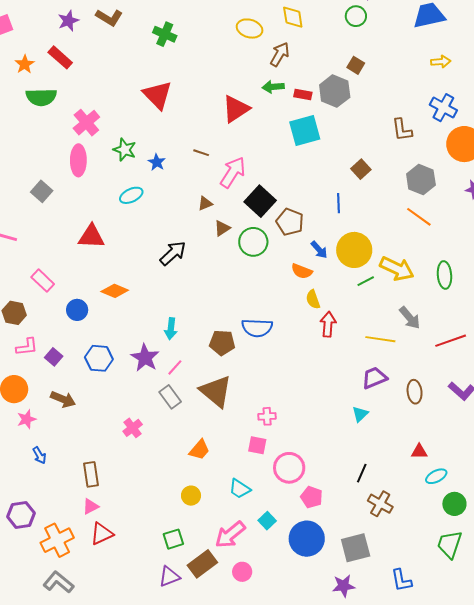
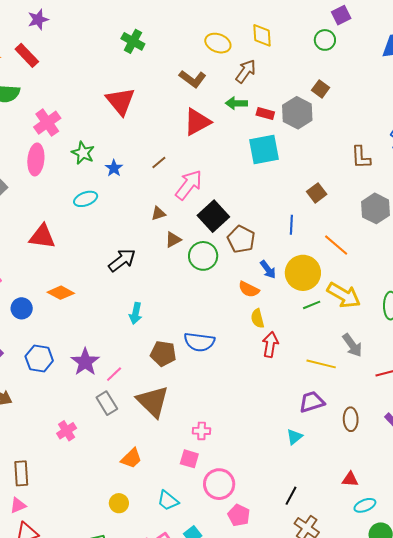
brown L-shape: (109, 17) -> (193, 79), moved
brown line: (201, 153) -> (159, 163), turned -63
orange line: (419, 217) -> (336, 245), moved
cyan arrow: (171, 329) -> (136, 313), moved

